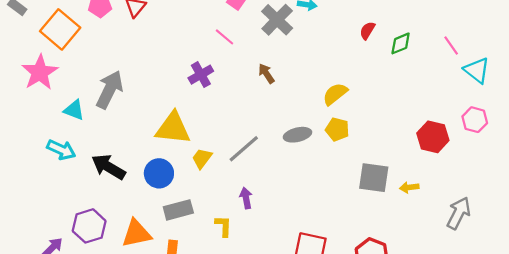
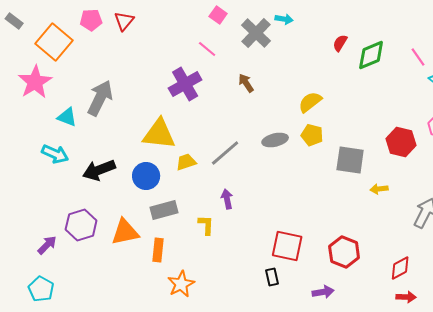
green diamond: (401, 43) -> (371, 55), size x1.4
purple cross: (201, 75) -> (185, 84), size x1.4
yellow trapezoid: (202, 158) -> (186, 162), turned 35
black arrow: (108, 167) -> (99, 170), turned -52
gray square: (374, 178) -> (350, 160), moved

